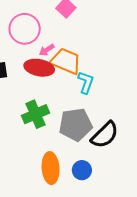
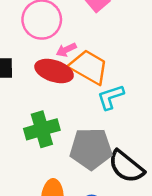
cyan L-shape: (86, 82) -> (111, 97), turned -135
black semicircle: (105, 135) -> (126, 167), turned 76

